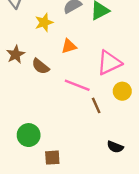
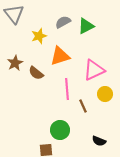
orange triangle: (69, 46) -> (60, 56), size x1.5
pink line: (77, 85) -> (67, 89), turned 65
green circle: (29, 135) -> (60, 130), moved

